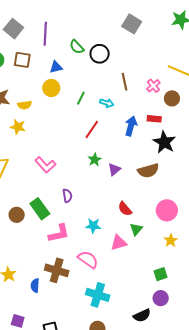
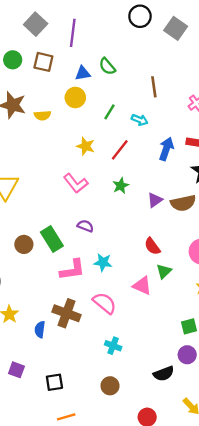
green semicircle: (77, 47) -> (107, 66), moved
black circle: (100, 54) -> (140, 16), moved
brown line: (125, 82) -> (154, 87), moved
yellow star: (18, 127) -> (86, 146), moved
pink L-shape: (45, 165) -> (76, 183), moved
purple triangle: (114, 169) -> (155, 200), moved
purple semicircle: (67, 196) -> (85, 226), turned -64
cyan star: (93, 226) -> (103, 262), moved
pink triangle: (119, 243) -> (142, 286), turned 36
cyan cross: (98, 295) -> (113, 346), size x0.6

